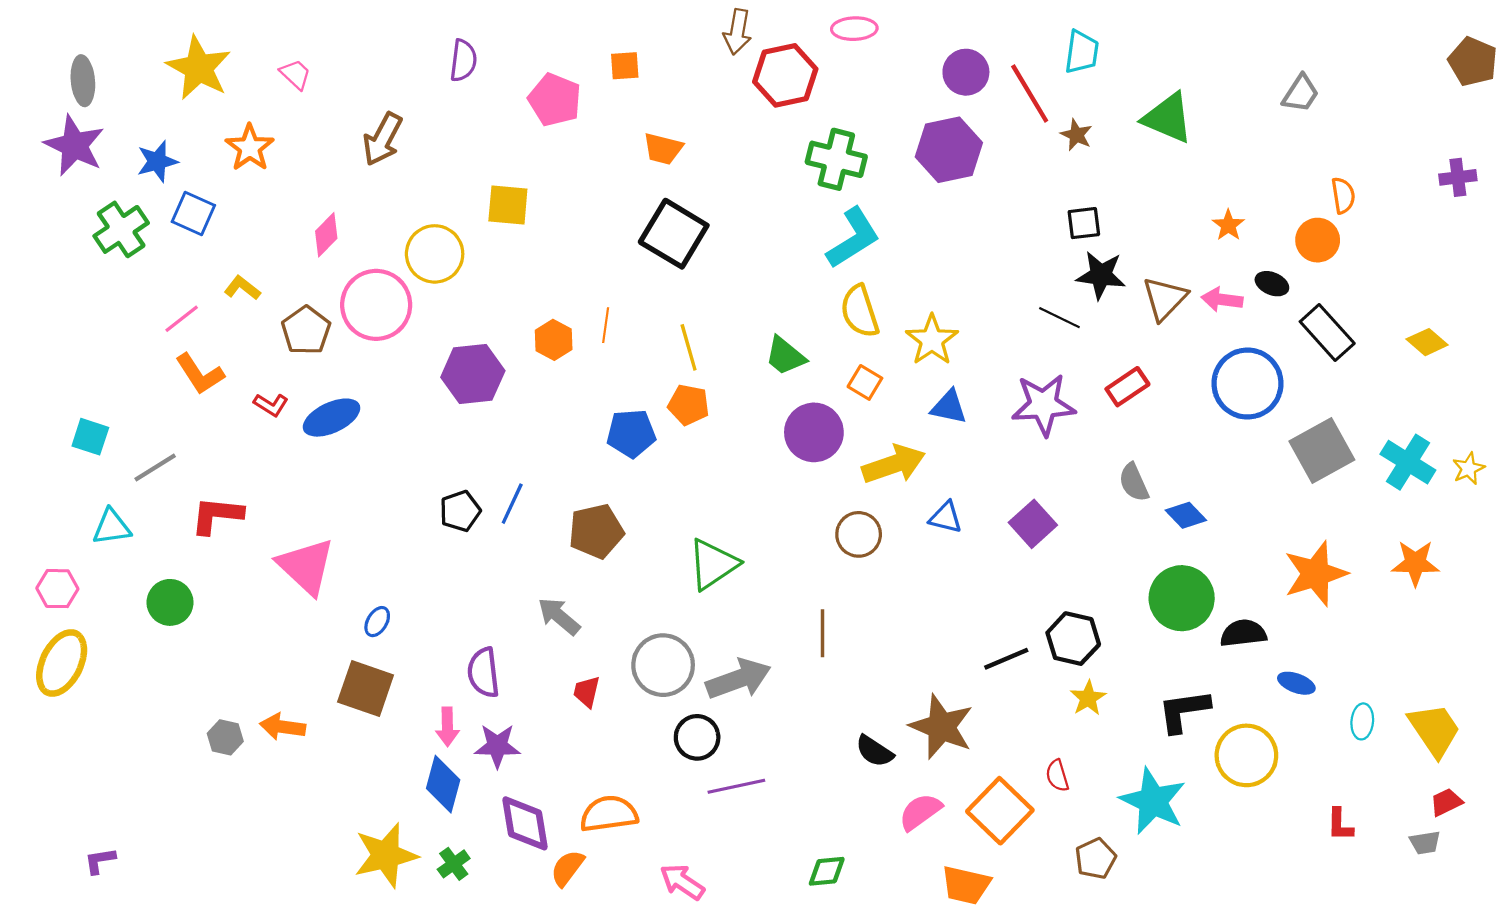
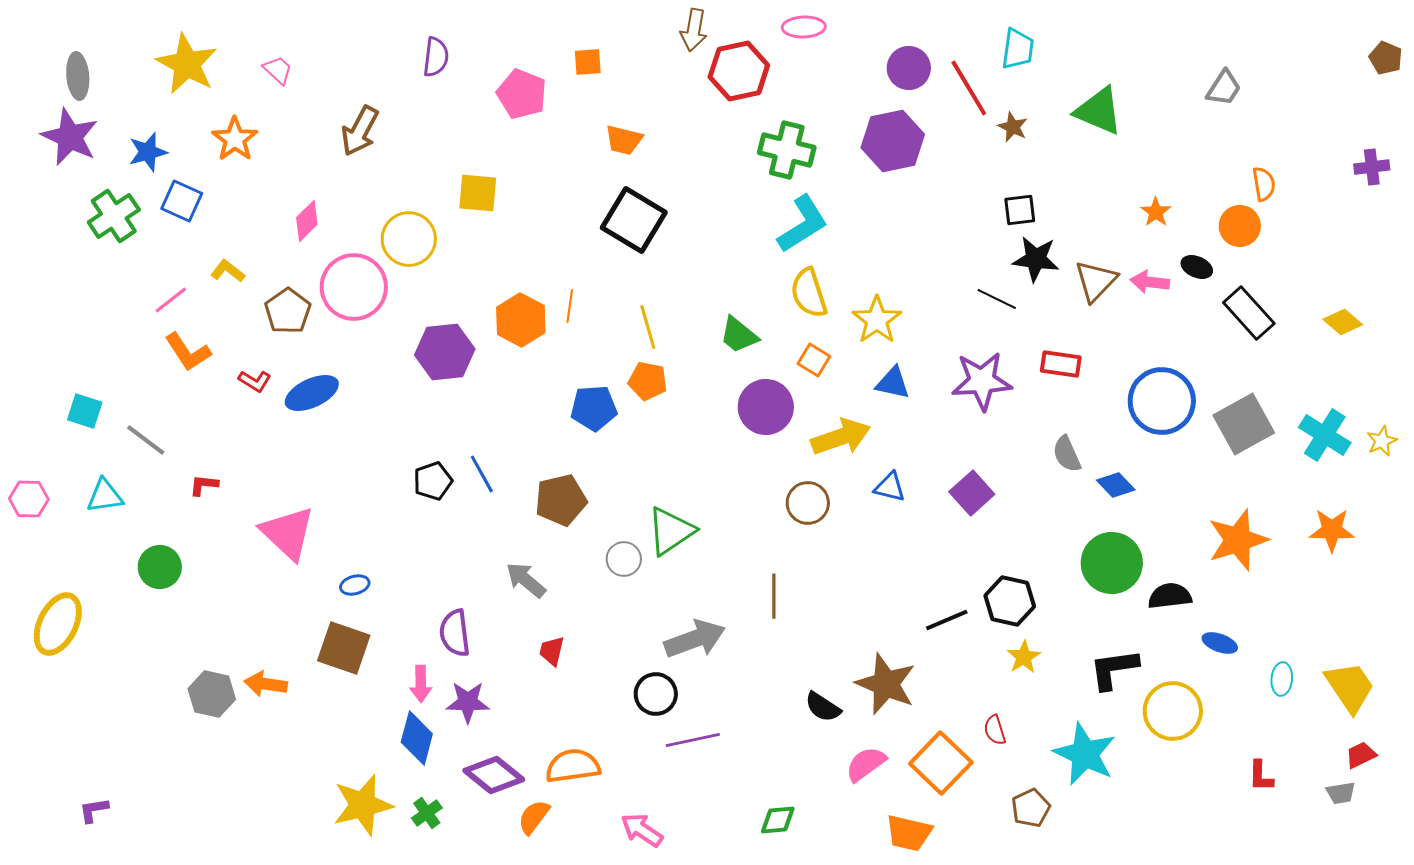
brown pentagon: (1473, 62) -> (1386, 58), size x0.7
orange hexagon: (554, 340) -> (521, 320), size x1.4
blue circle: (1247, 384) -> (1162, 401), moved
red rectangle: (1127, 387) -> (1061, 364), turned 42
gray line: (155, 467) -> (146, 440), turned 69
blue line: (512, 504) -> (482, 474), turned -54
red L-shape: (217, 515) -> (204, 485), size x0.6
pink hexagon: (57, 589) -> (29, 499), moved
blue ellipse: (377, 622) -> (355, 585), turned 44
gray circle: (663, 665) -> (624, 559), moved, size x0.6
gray hexagon: (225, 737) -> (212, 694), size x1.4
purple diamond: (525, 823) -> (494, 775), turned -42

